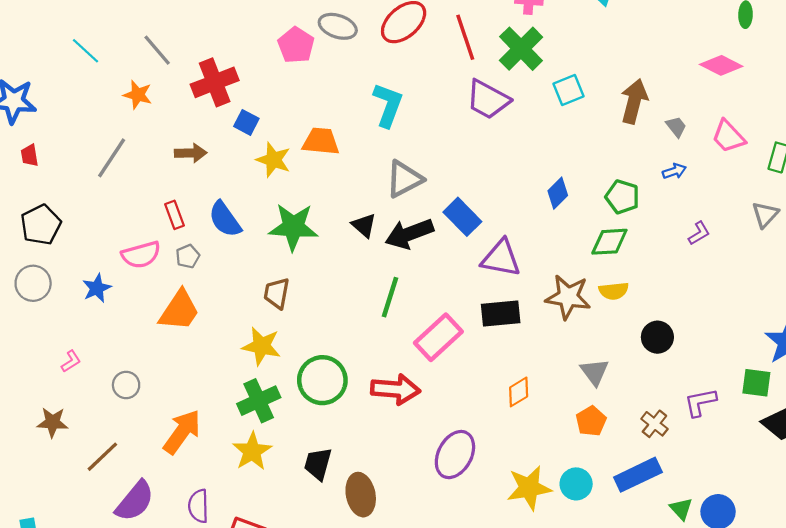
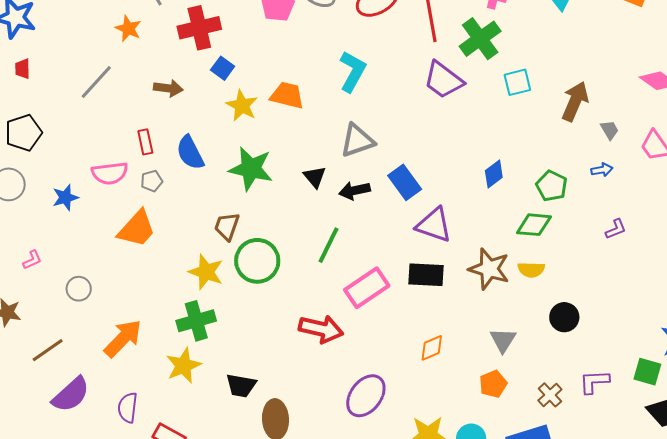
black arrow: (409, 234) -> (354, 191), size x0.7
green circle: (322, 380) -> (257, 261), moved
black trapezoid: (318, 464) -> (241, 386), turned -104

